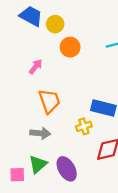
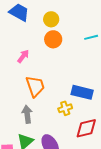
yellow circle: (55, 24) -> (51, 19), moved
gray arrow: (40, 133) -> (27, 114), turned -102

